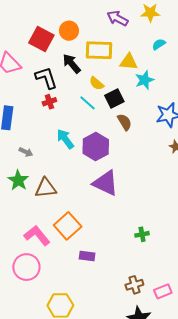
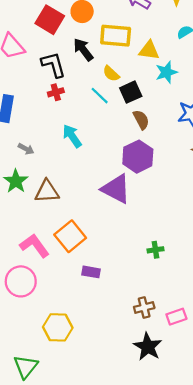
purple hexagon: (96, 146) -> (138, 157), moved

